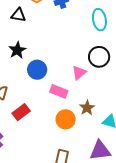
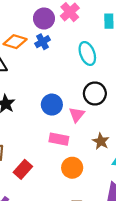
blue circle: (37, 70) -> (52, 105), moved
brown star: (87, 108) -> (101, 141), moved

